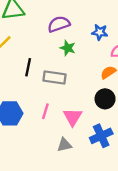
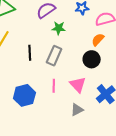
gray rectangle: (55, 78) -> (54, 56), turned -60
black circle: (105, 99) -> (92, 59), moved

